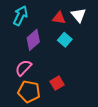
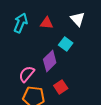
red triangle: (59, 18) -> (47, 23), moved
purple diamond: (33, 40) -> (50, 61), moved

